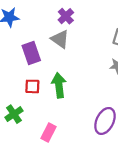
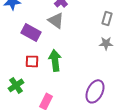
purple rectangle: (31, 53) -> (31, 32), turned -42

